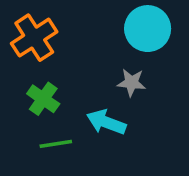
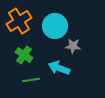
cyan circle: (148, 29) -> (55, 26), moved

